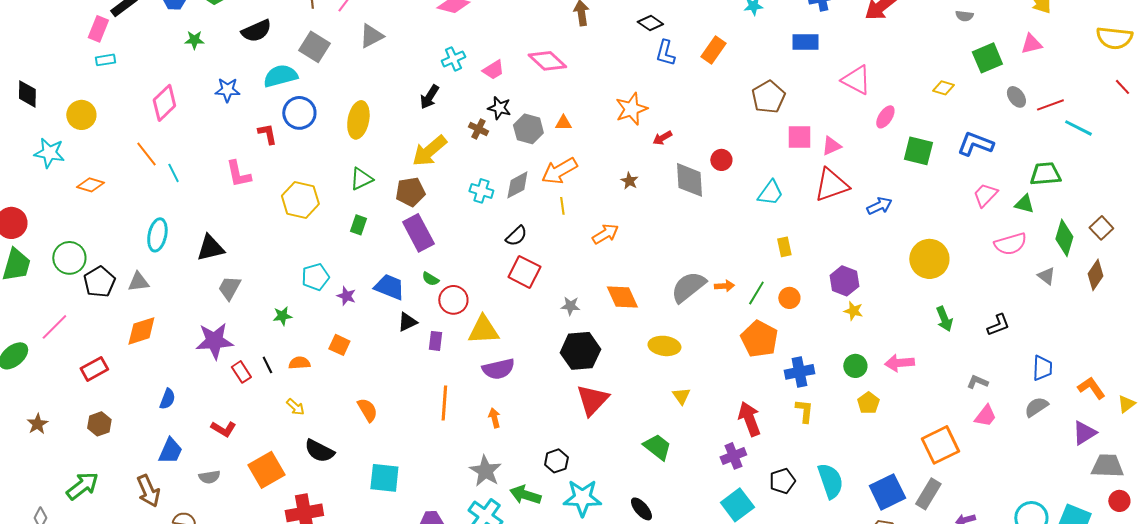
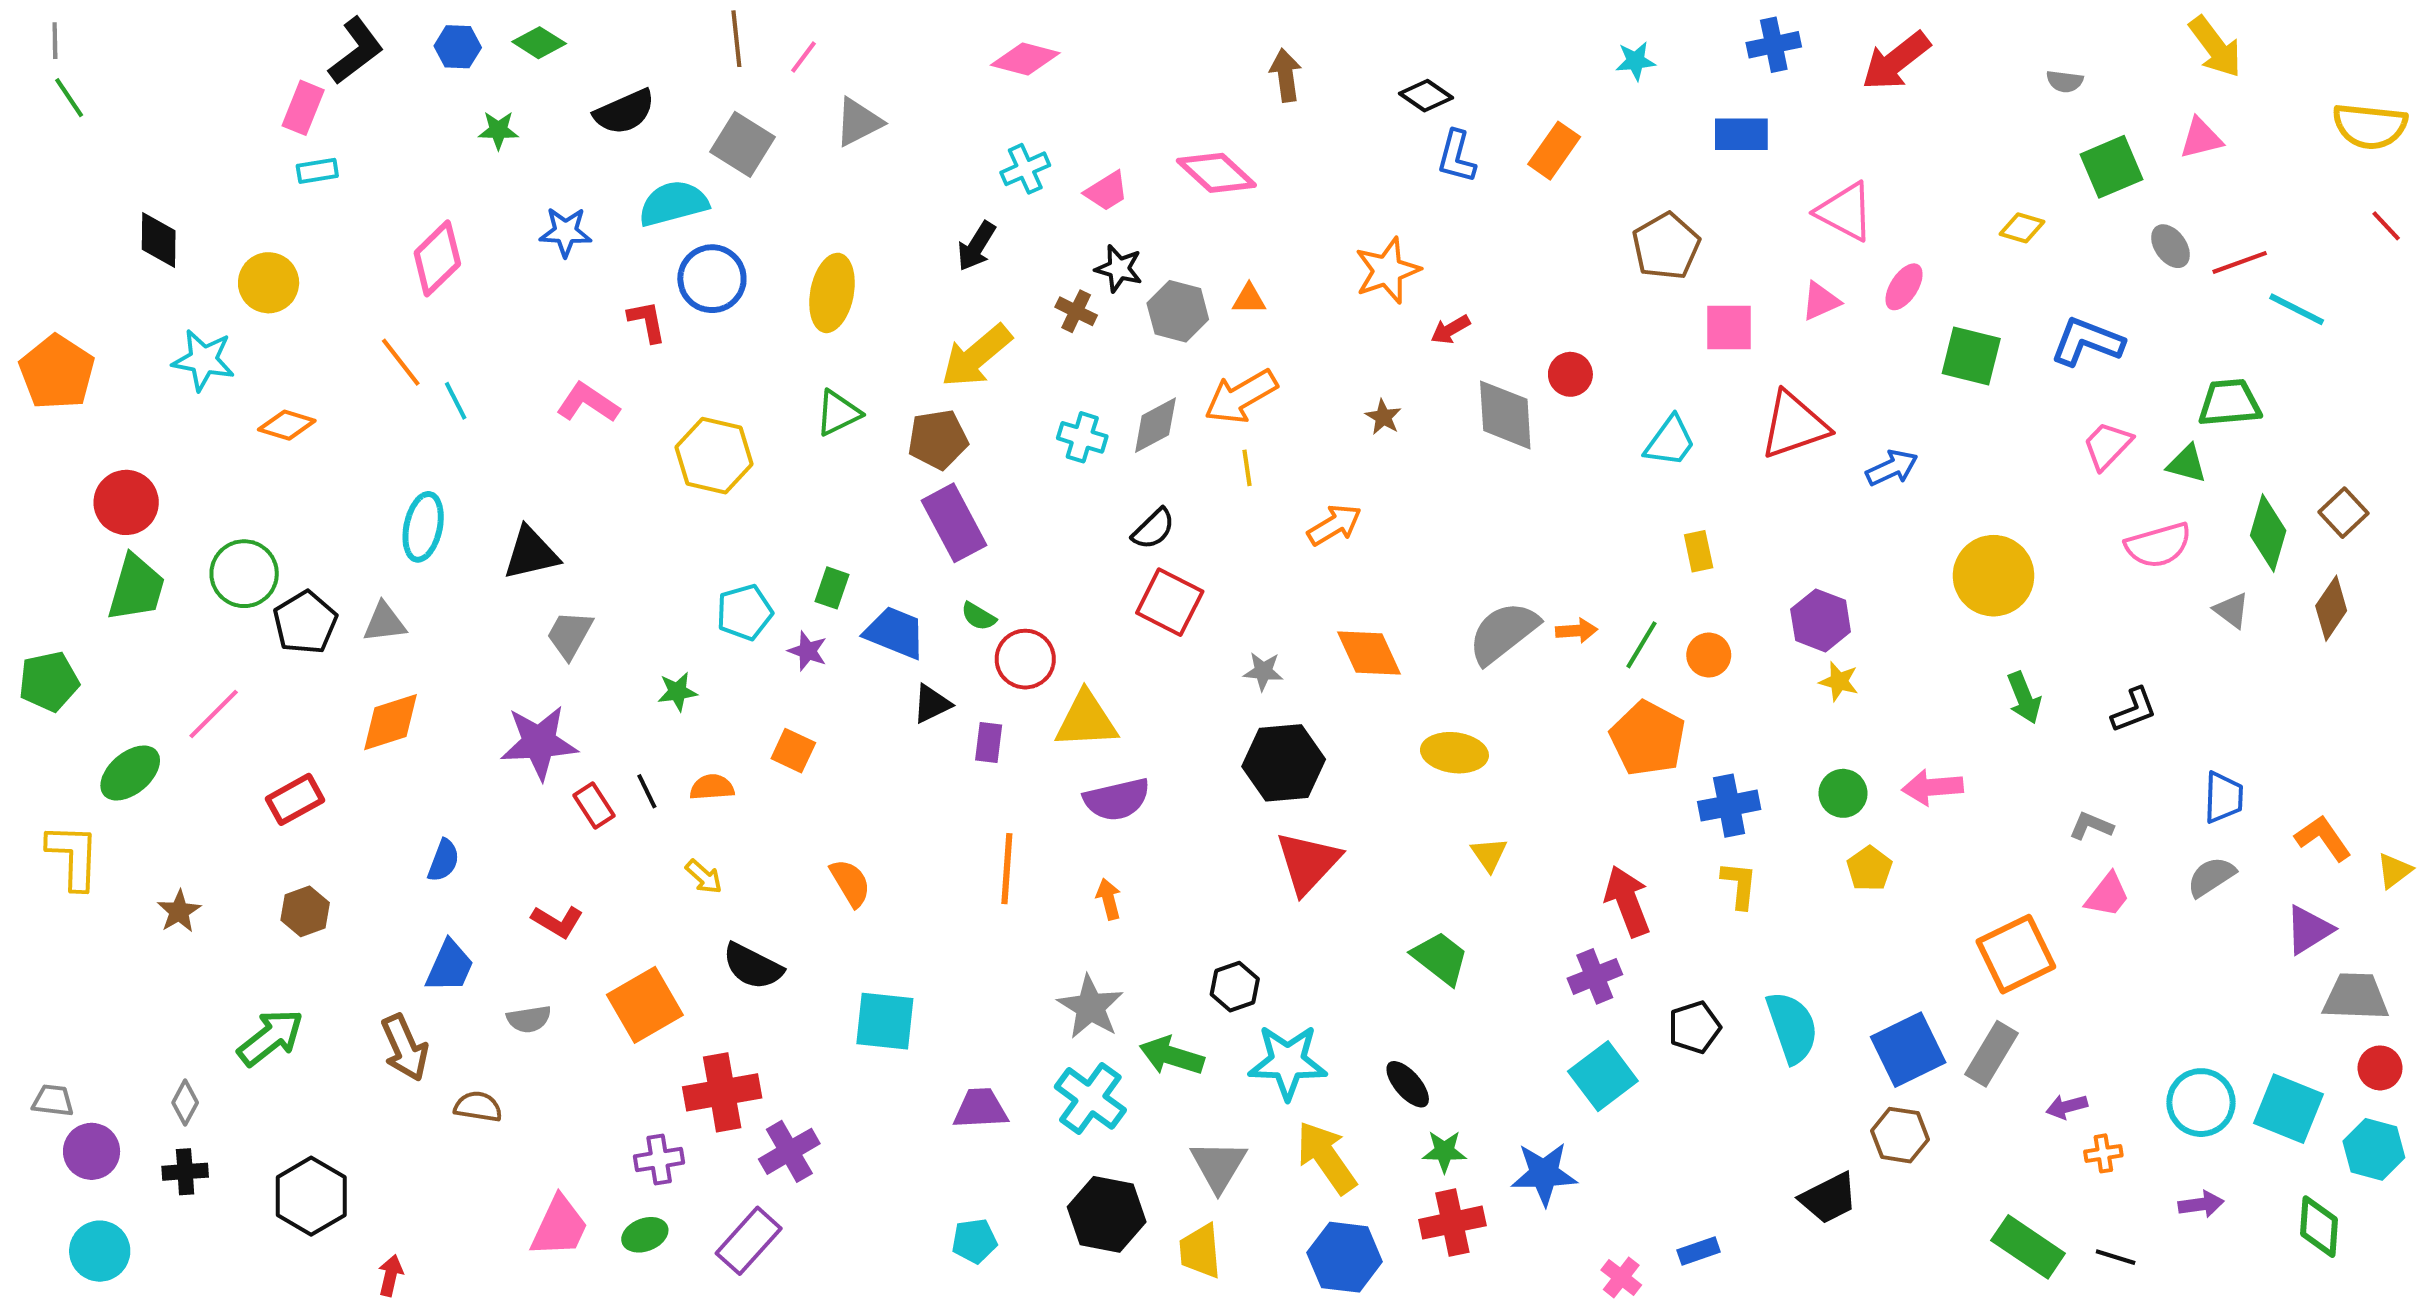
pink triangle: (831, 146) -> (1821, 301), moved
pink L-shape: (238, 174) -> (588, 403), turned 136
green rectangle: (358, 225) -> (832, 588), moved

